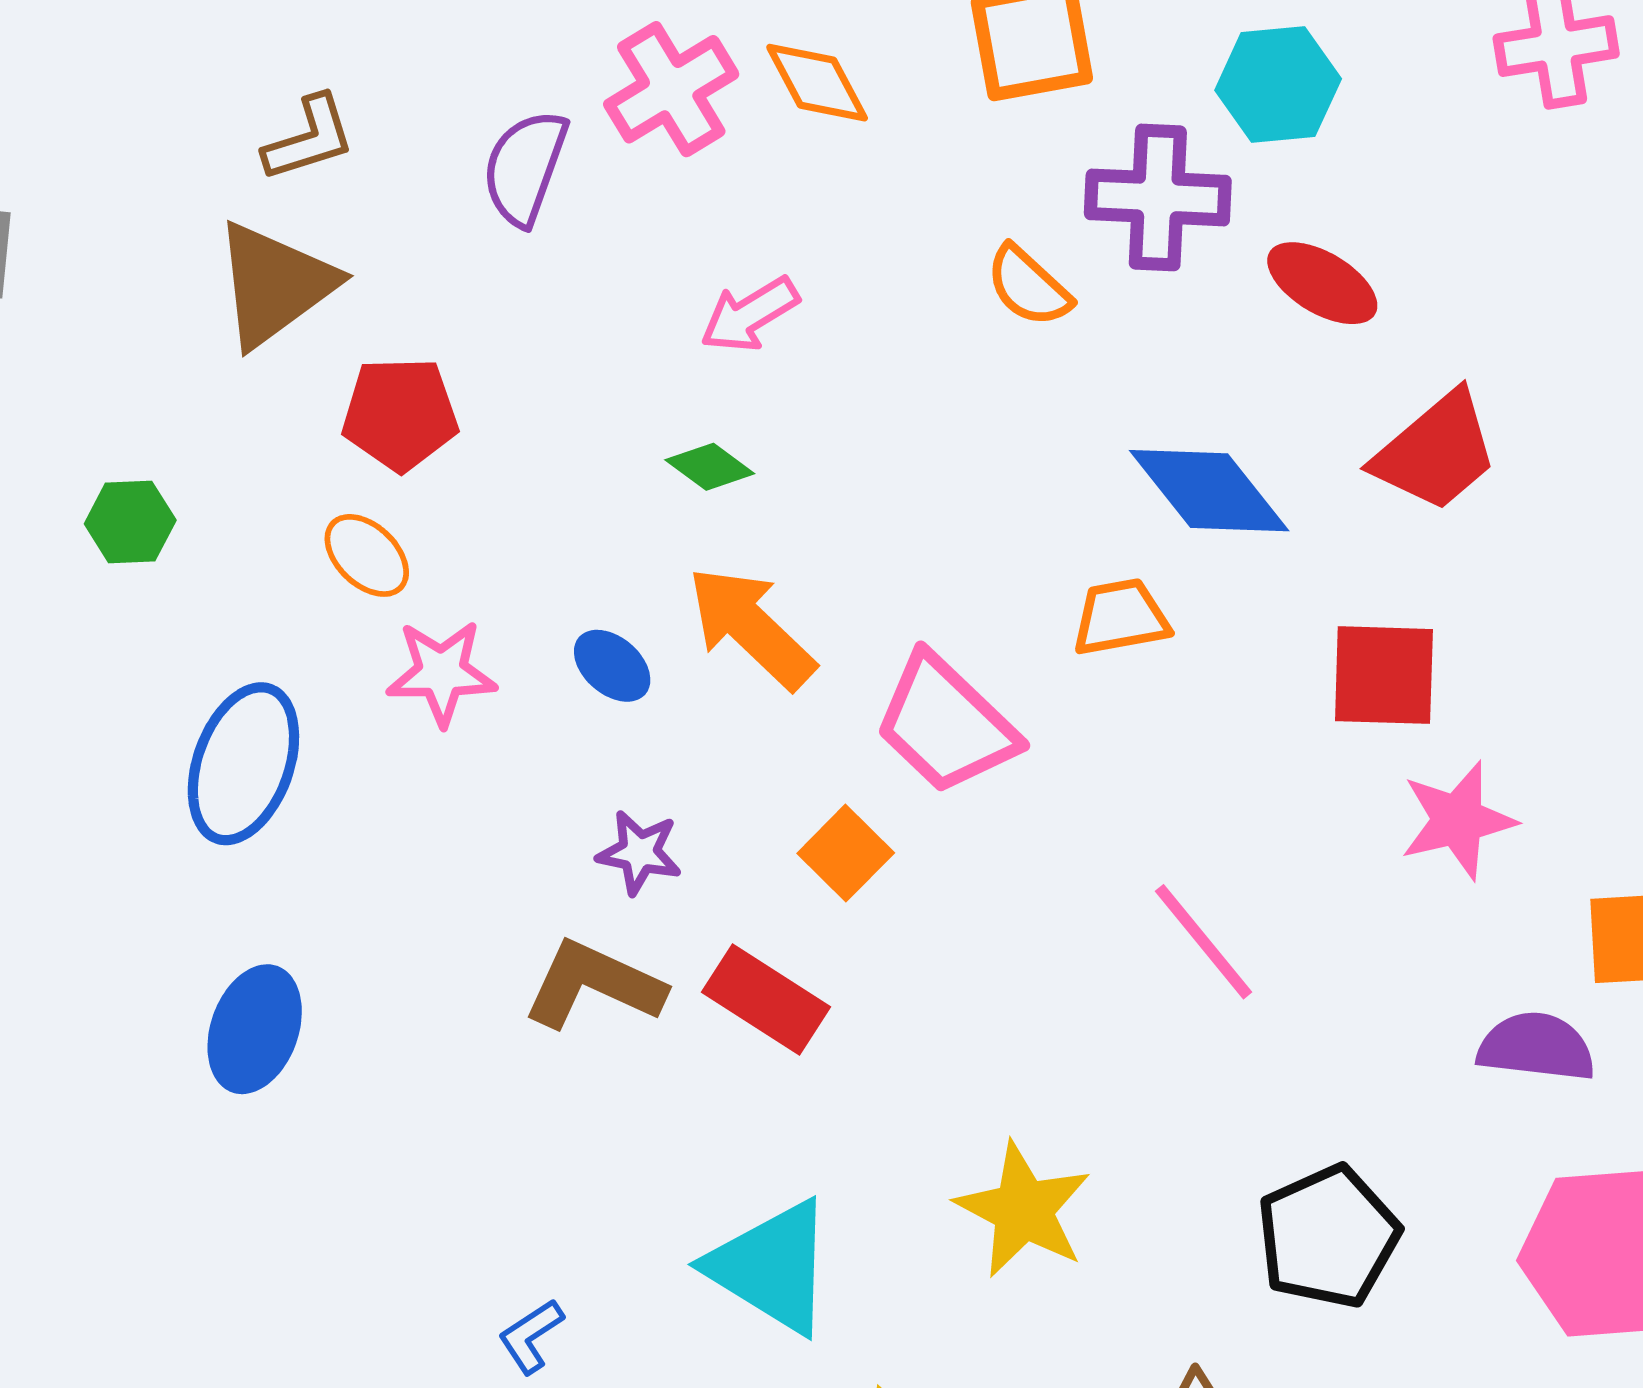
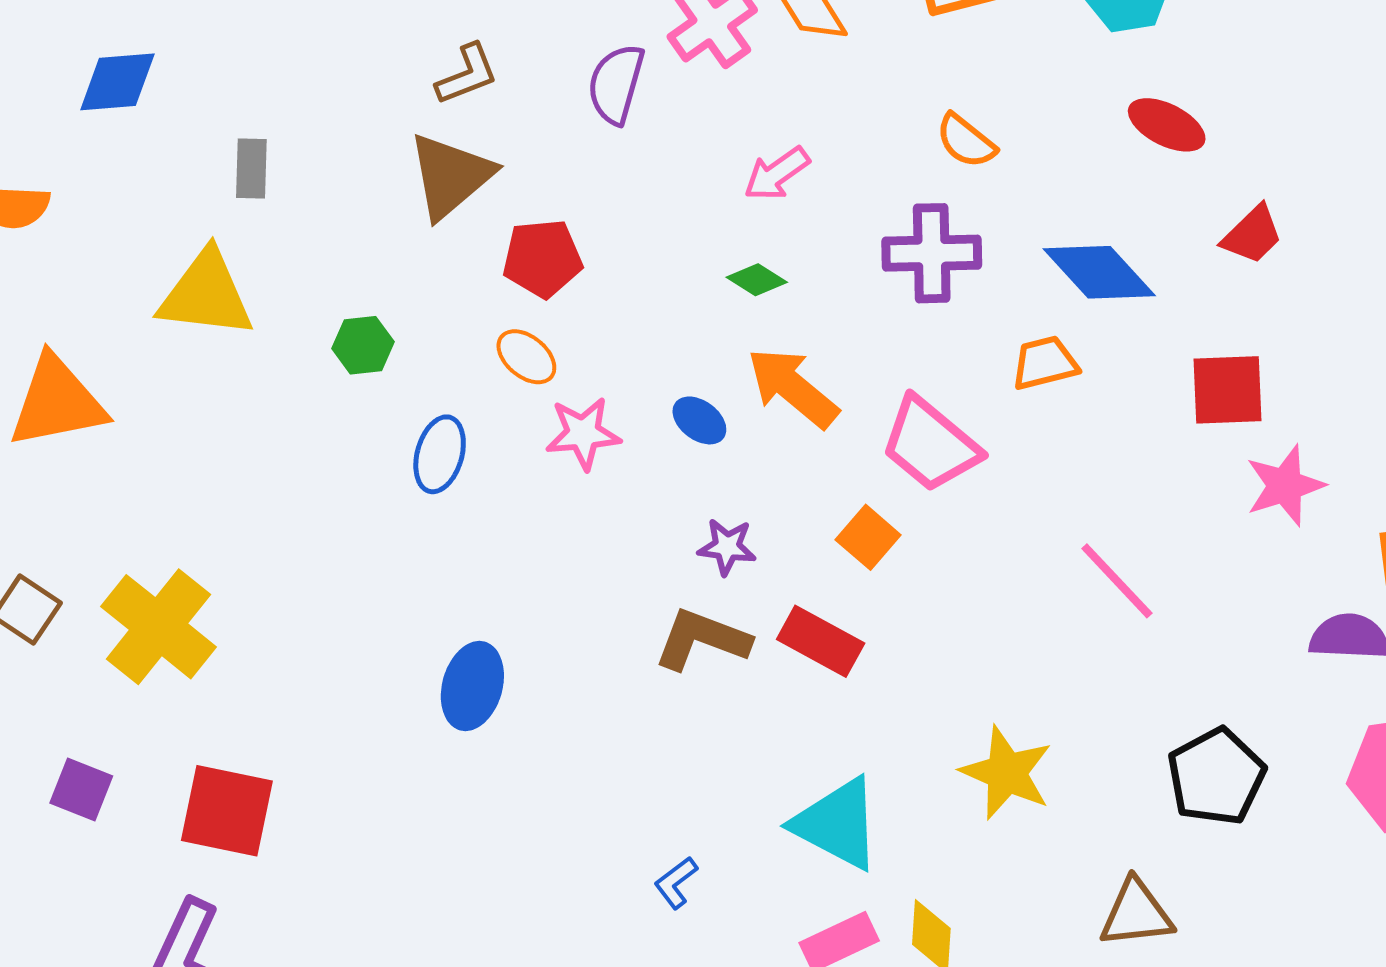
purple cross: (1158, 197) -> (932, 253), moved
red trapezoid: (1436, 452) -> (1252, 235), size x0.7
blue ellipse: (243, 764) -> (440, 454), moved, size x0.7

